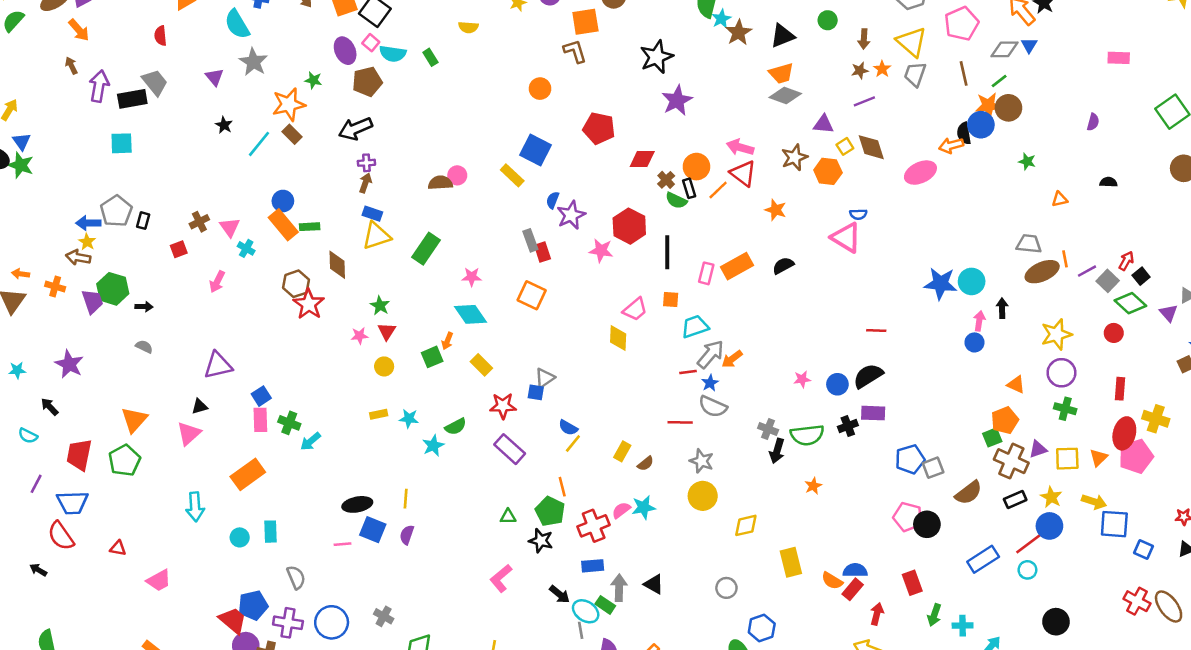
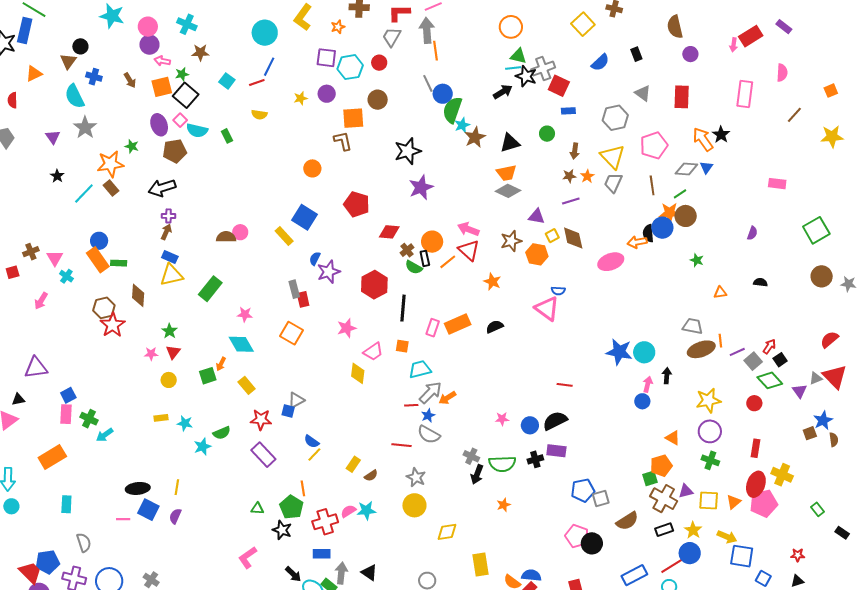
pink star: (601, 251) -> (347, 328), moved, turned -30
cyan circle: (240, 537) -> (11, 506), moved

